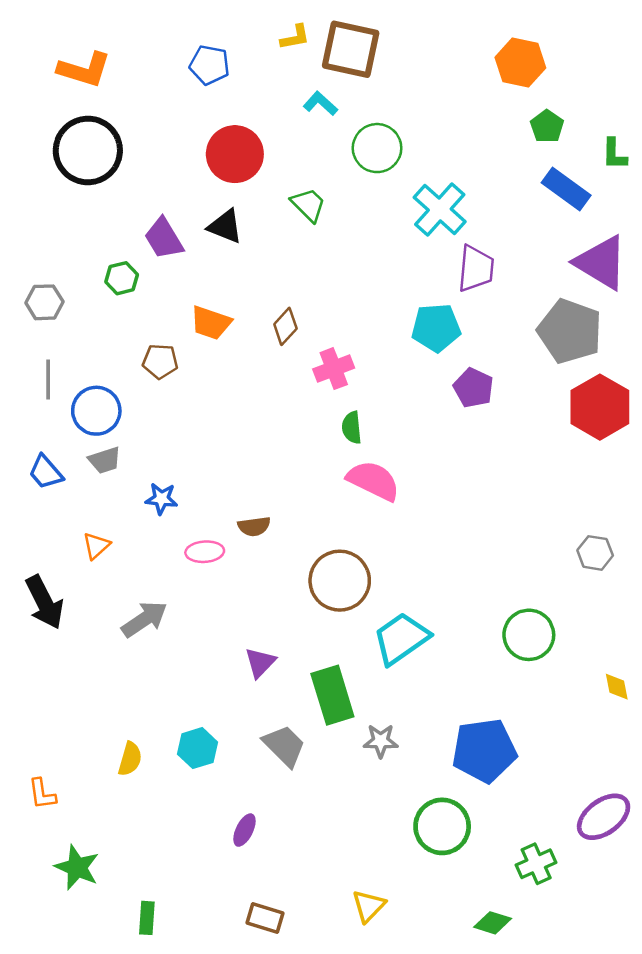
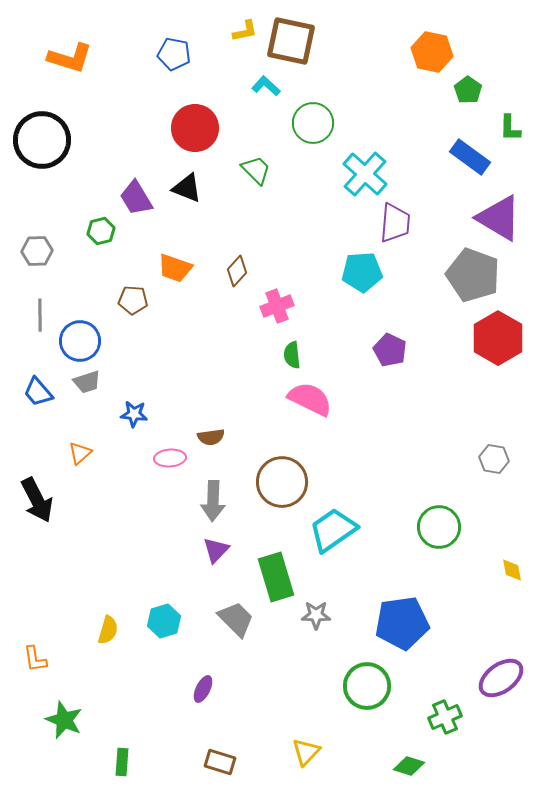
green pentagon: (547, 126) -> (468, 90), moved
black circle: (88, 150) -> (42, 140), moved
purple pentagon: (473, 388) -> (390, 350), moved
gray arrow: (144, 619) -> (213, 501), moved, turned 126

